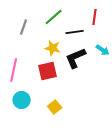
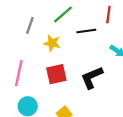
yellow star: (53, 48) -> (52, 43), moved
black L-shape: (76, 58) -> (92, 77), moved

